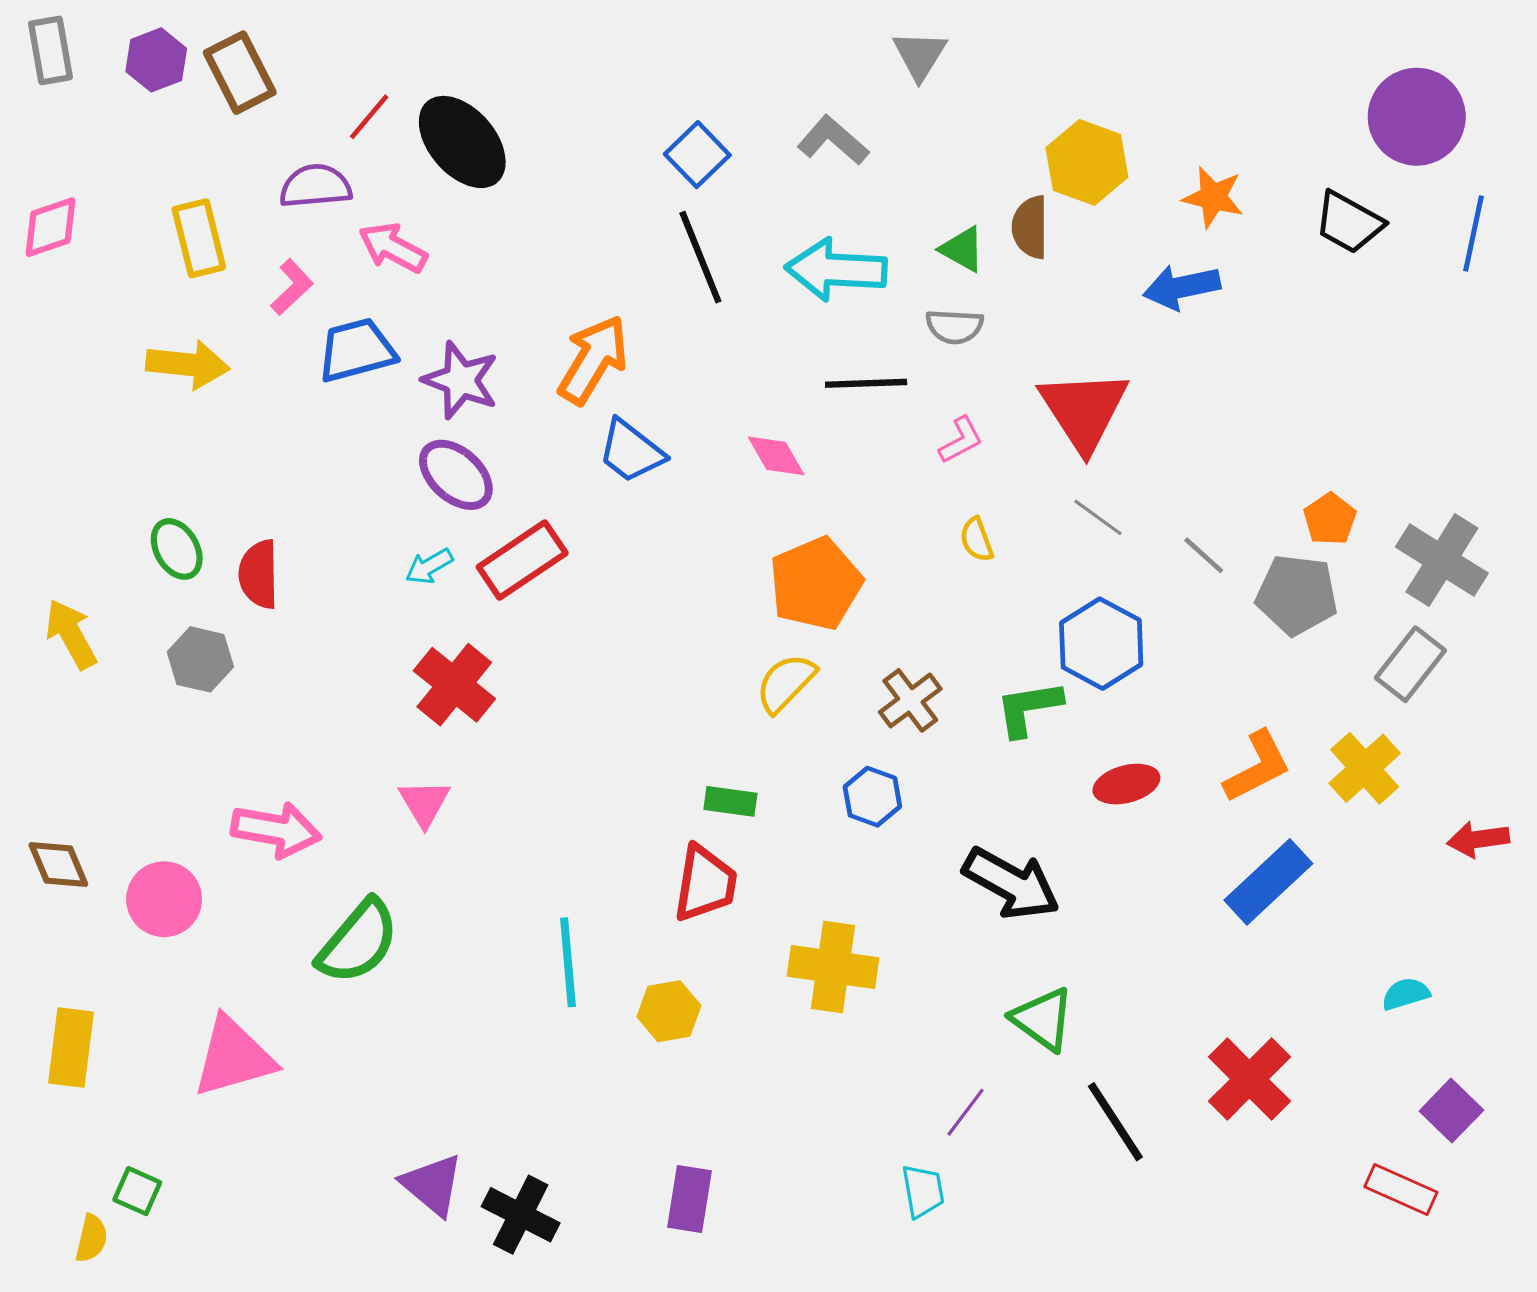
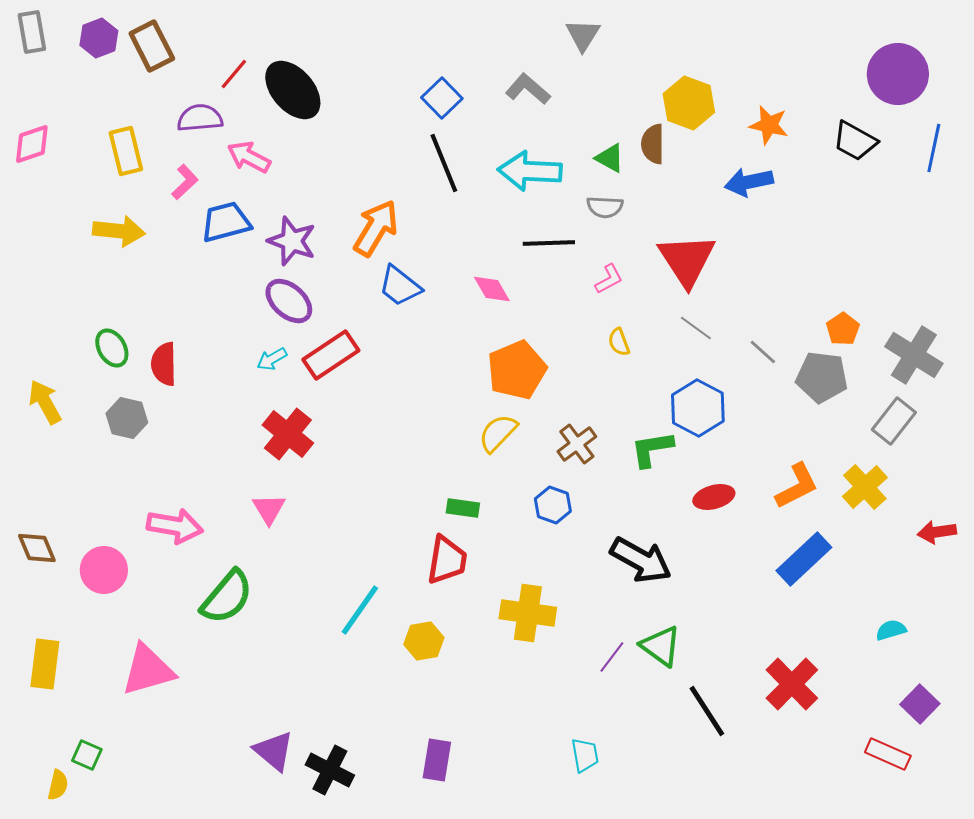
cyan line: (568, 962) -> (360, 610), turned 40
purple line: (965, 1112) -> (612, 657), moved

